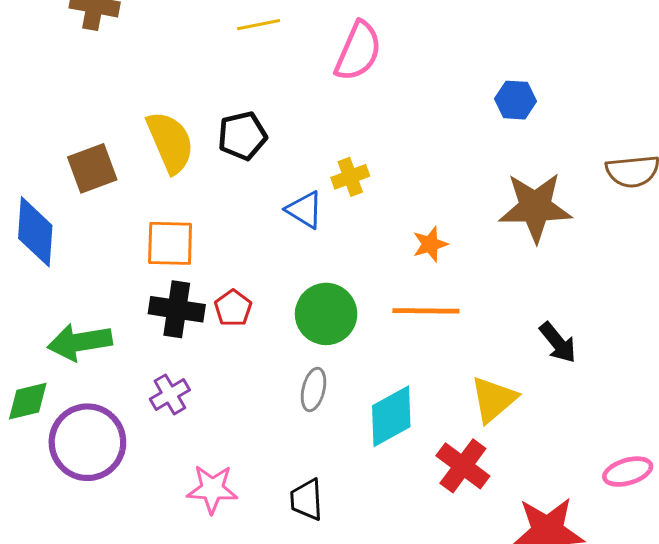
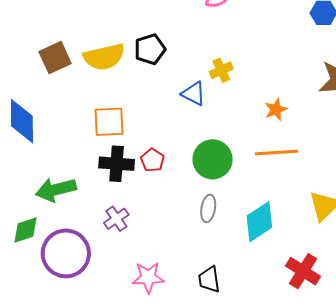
yellow semicircle: (170, 142) -> (104, 57), turned 105
brown square: (92, 168) -> (55, 58), moved
red cross: (463, 466) -> (303, 271), moved

